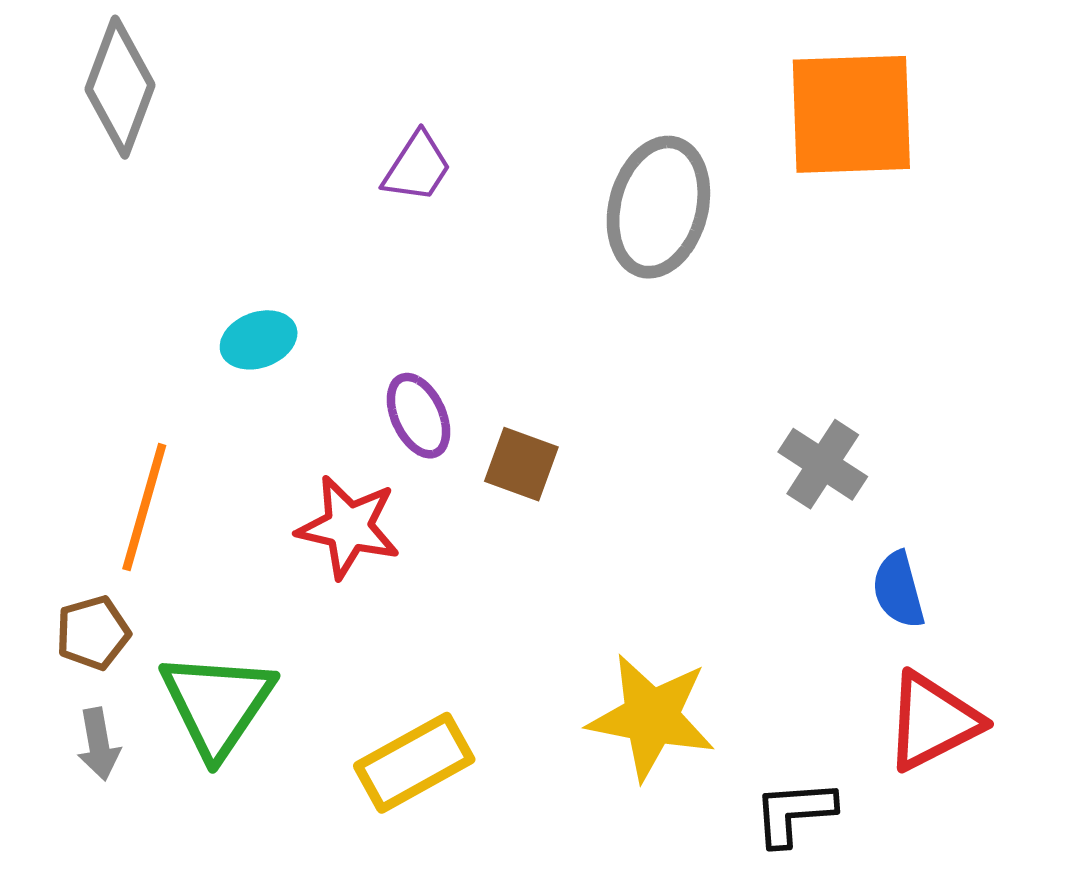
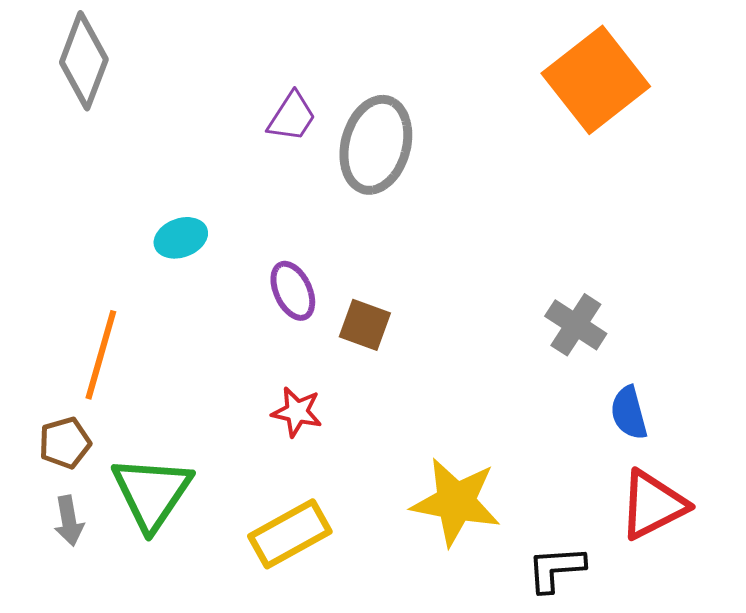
orange square: (851, 114) -> (596, 80), turned -36
gray ellipse: (658, 207) -> (376, 145), moved
red star: (349, 527) -> (297, 412), moved, size x0.7

